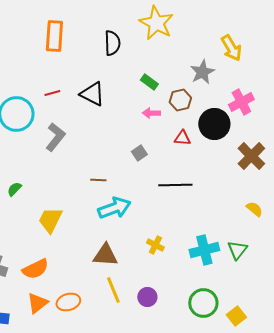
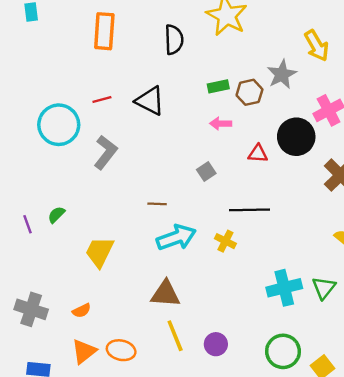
green rectangle: (149, 82) -> (218, 86), turned -48
brown hexagon: (180, 100) -> (249, 92), moved
yellow cross: (155, 245) -> (225, 241), moved
orange semicircle: (35, 269) -> (82, 311), size x0.6
orange ellipse: (68, 302) -> (121, 350), turned 30

